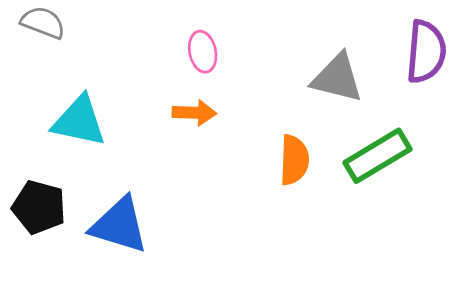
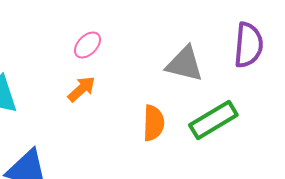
pink ellipse: (203, 52) -> (87, 45), turned 56
orange arrow: (194, 113) -> (81, 89), turned -44

